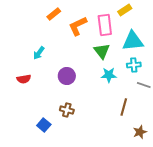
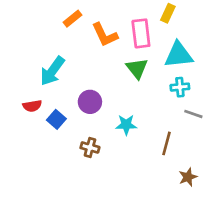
yellow rectangle: (125, 10) -> (168, 13), turned -32
orange L-shape: (78, 26) -> (105, 35), turned -90
cyan arrow: (39, 53) -> (52, 71), size x1.6
cyan star: (109, 75) -> (126, 125), moved
blue square: (44, 125) -> (56, 119), moved

